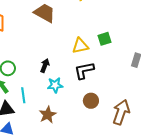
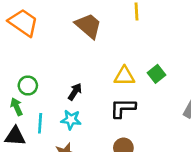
green square: (104, 39) -> (156, 74), turned -32
cyan star: (55, 85) -> (71, 120), moved

